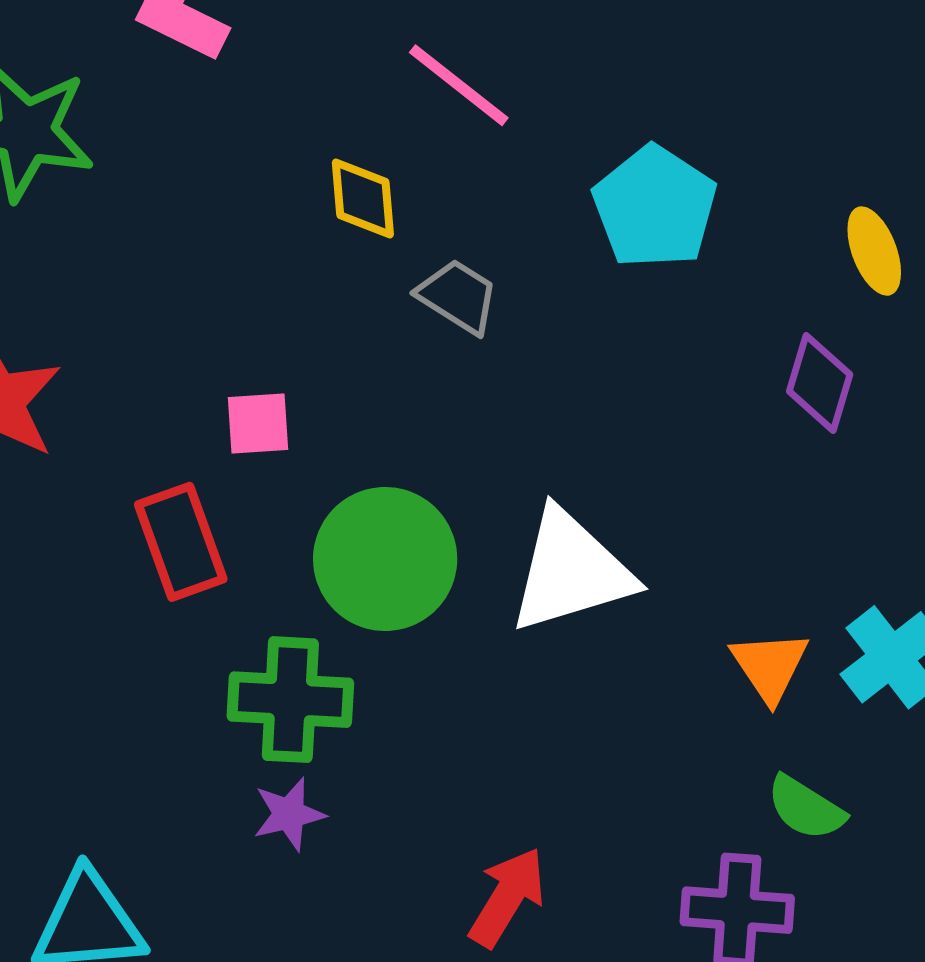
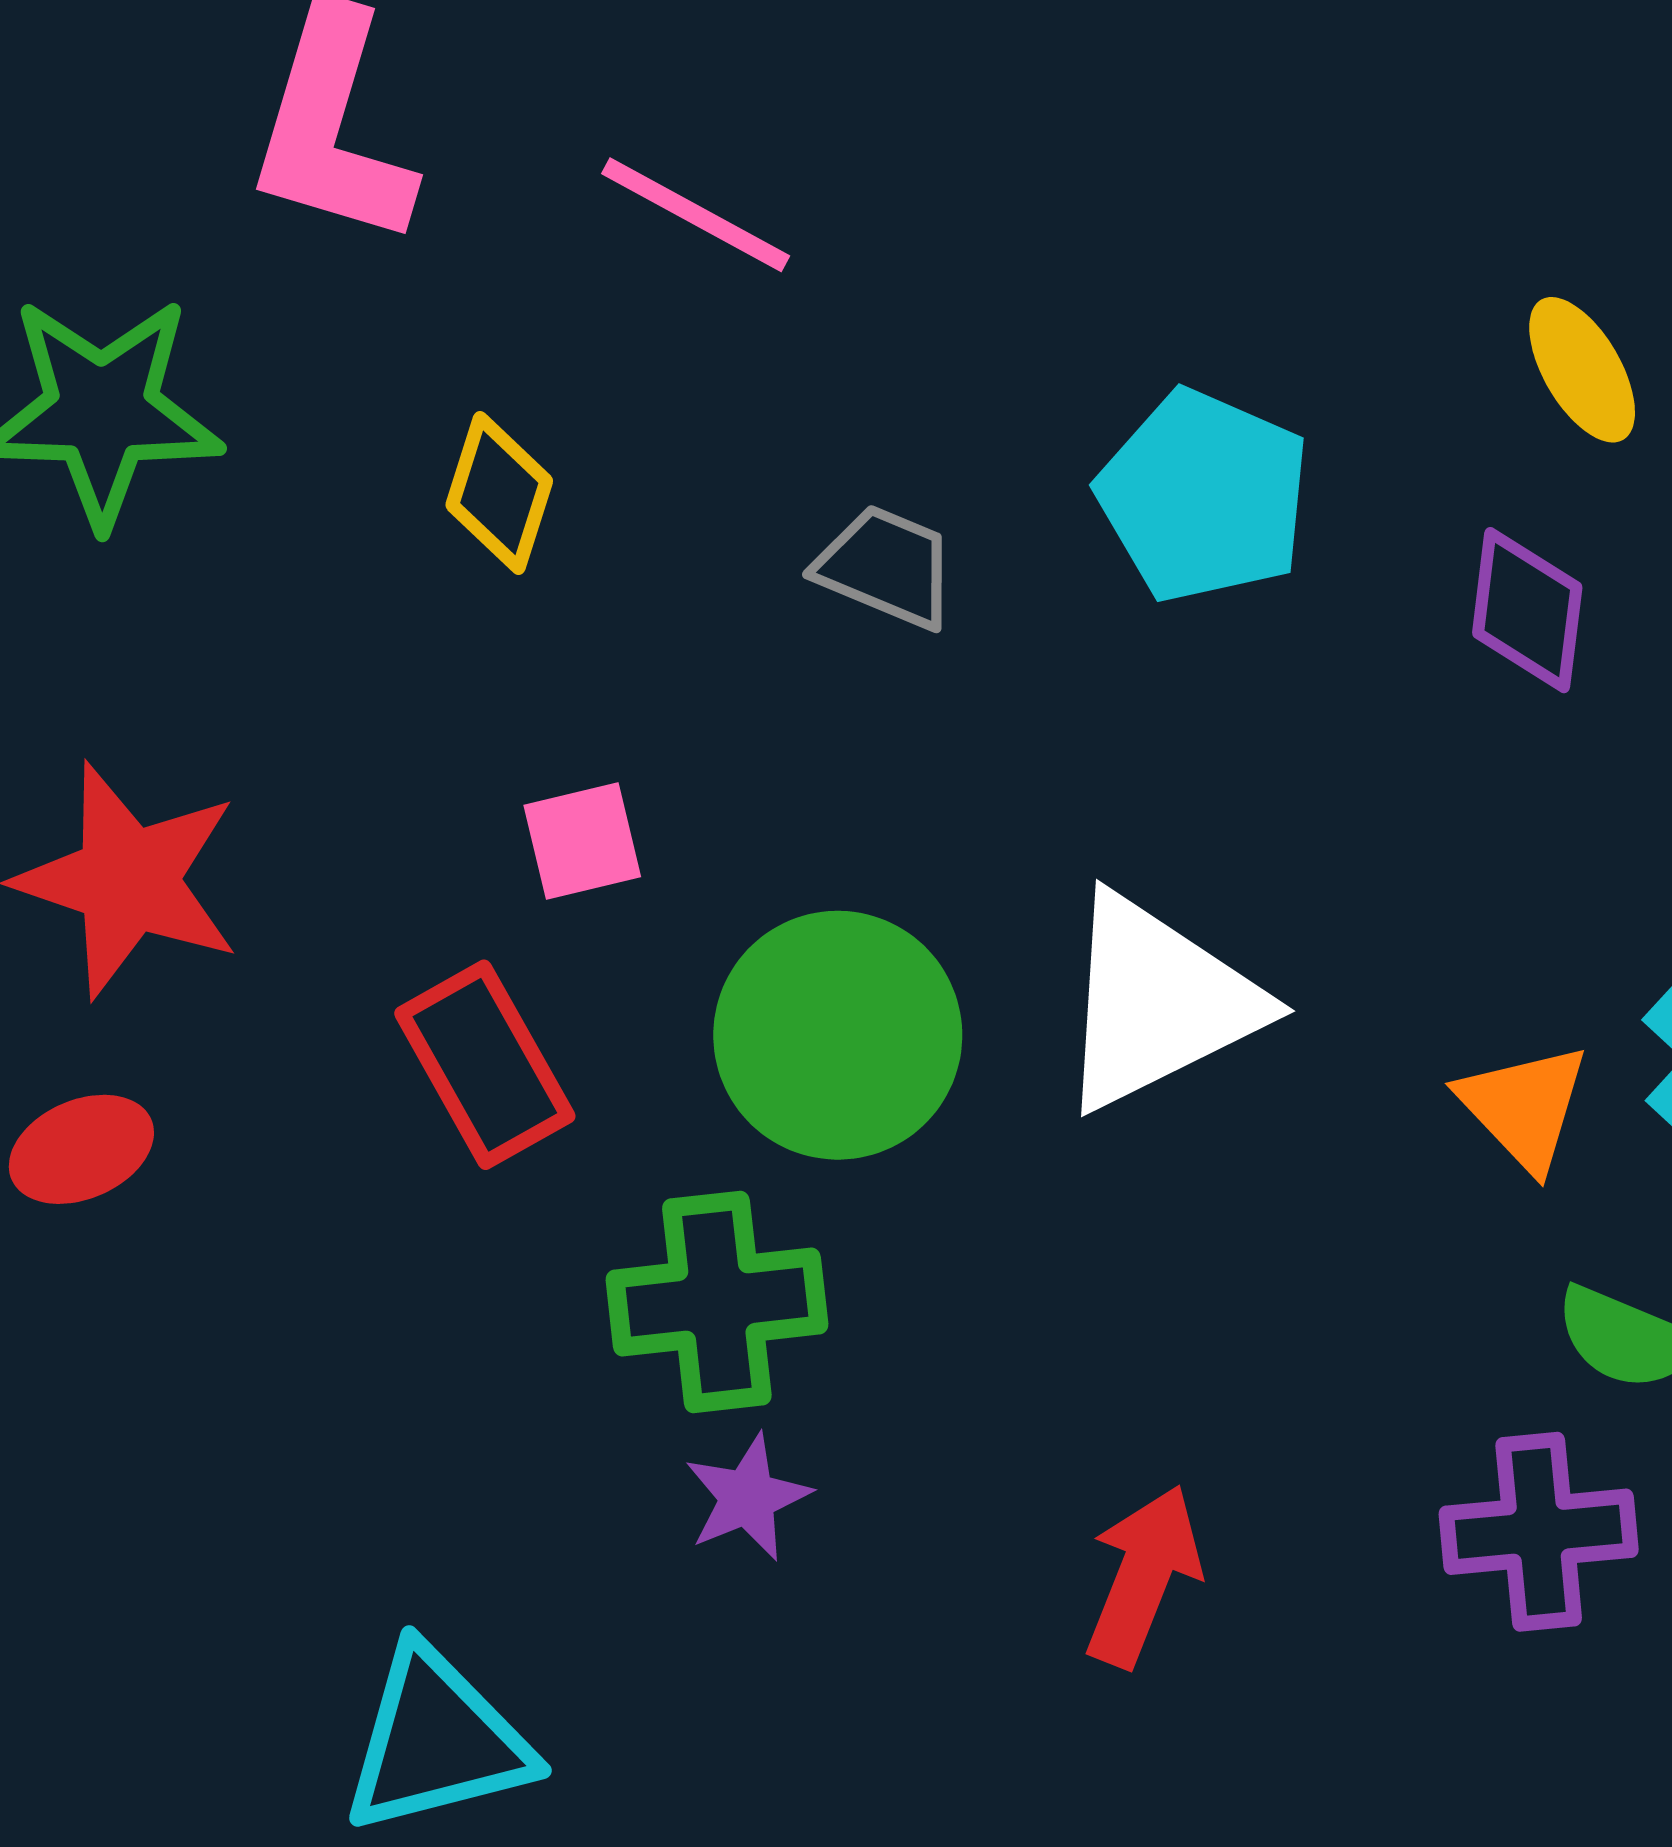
pink line: (459, 85) -> (696, 215), moved
yellow diamond: (363, 198) -> (499, 493), moved, turned 32
cyan pentagon: (655, 207) -> (1204, 496), moved

